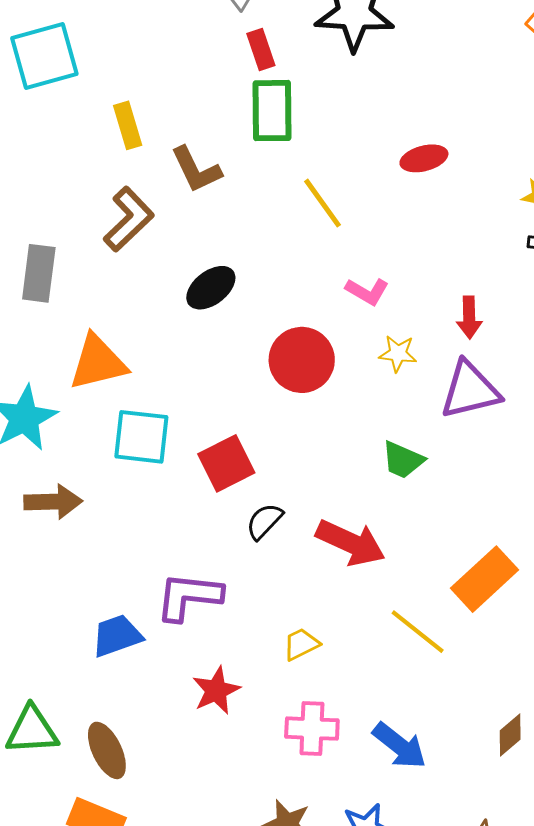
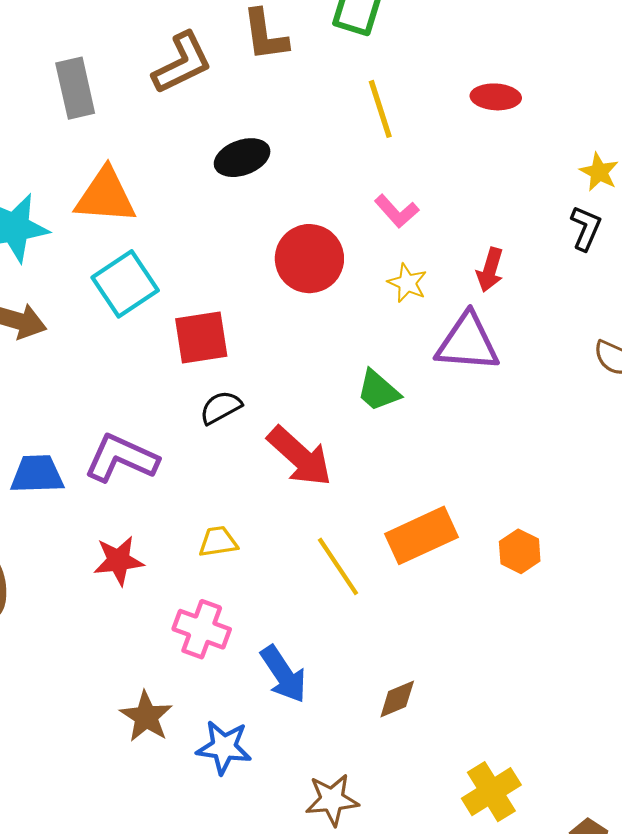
gray rectangle: (39, 273) -> (75, 88), turned -38
cyan square: (141, 437) -> (125, 284), turned 32

